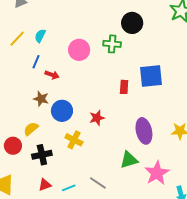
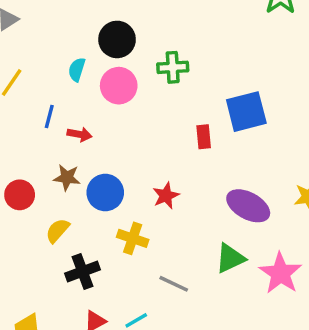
black circle: (132, 23) -> (117, 39), moved
cyan semicircle: (40, 36) -> (77, 69), moved
purple ellipse: (144, 131) -> (248, 206), turned -40
red circle: (13, 146) -> (20, 195), moved
gray line: (98, 183) -> (174, 284), moved

